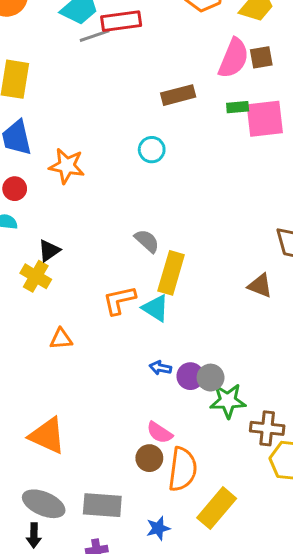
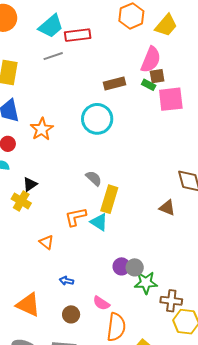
gray line: (95, 36) -> (53, 56), moved
brown square: (261, 57) -> (157, 76), moved
green rectangle: (238, 107) -> (149, 85), moved, turned 32
cyan circle: (152, 150) -> (97, 119), size x1.8
orange star: (67, 166) -> (42, 129), turned 30
orange triangle: (61, 339) -> (46, 242), moved, turned 42
blue arrow: (160, 368) -> (66, 281), moved
brown circle: (149, 458) -> (71, 314), moved

